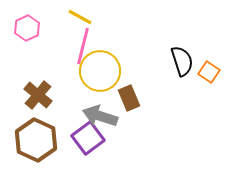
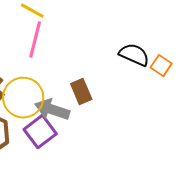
black semicircle: (182, 61) -> (134, 55), turned -48
yellow circle: (100, 71) -> (23, 98), moved

